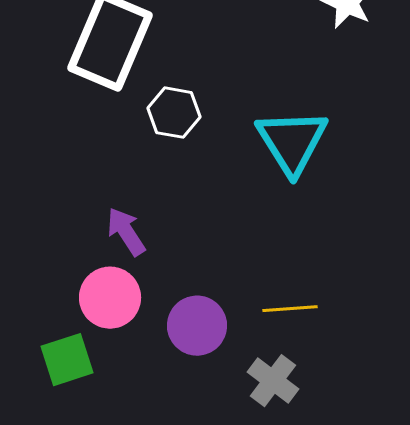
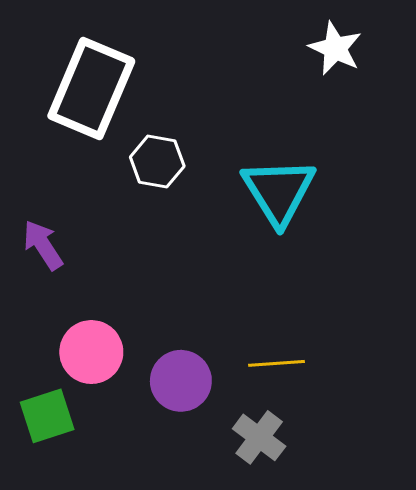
purple arrow: (126, 232) -> (43, 245), moved

